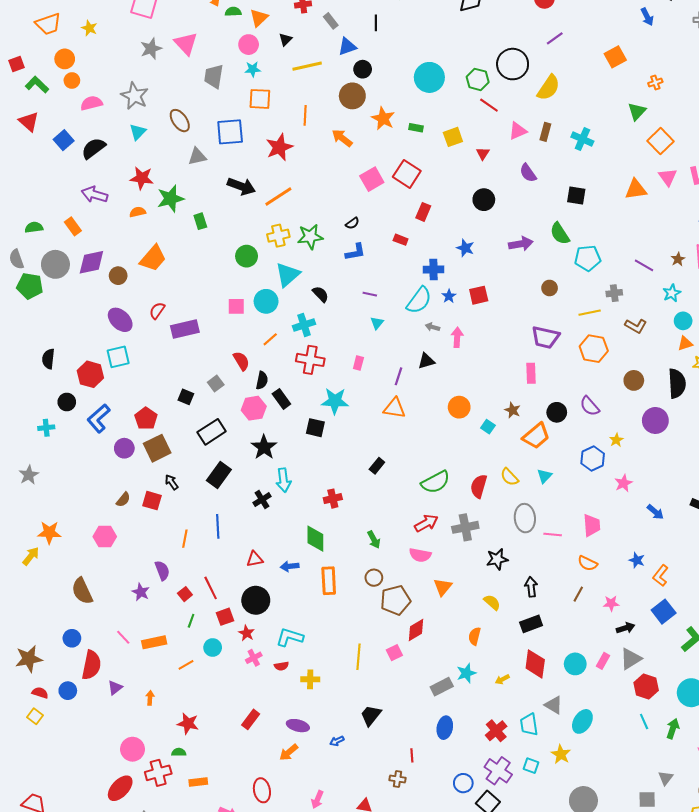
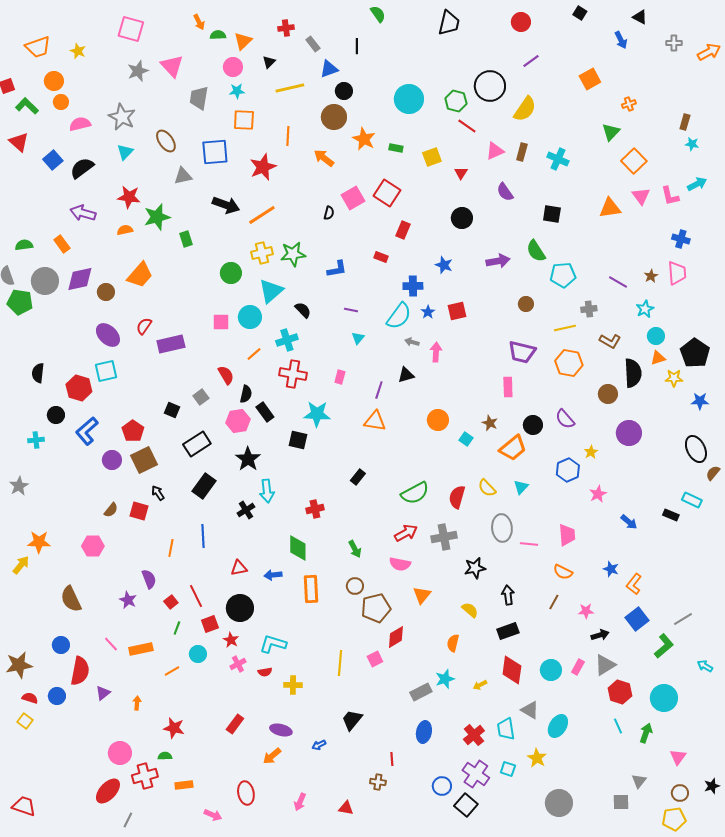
black semicircle: (352, 223) -> (329, 213), moved, turned -40
black semicircle: (677, 384) -> (633, 373), moved

